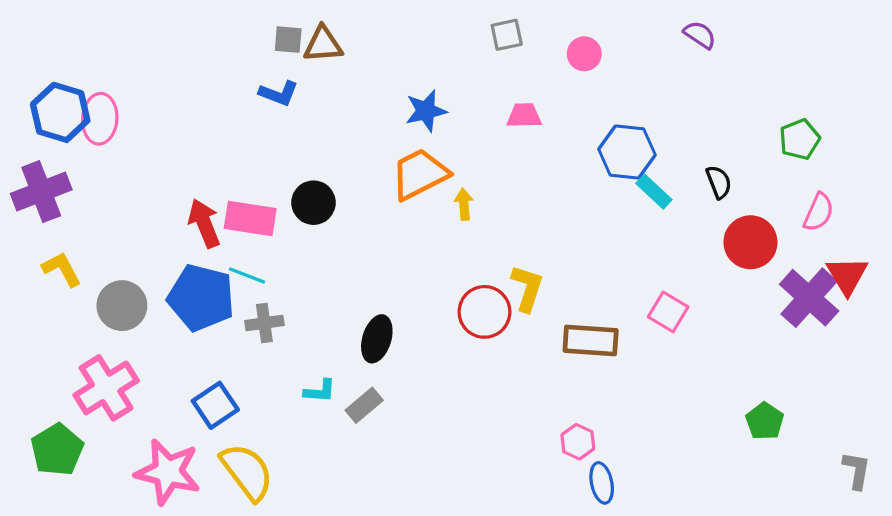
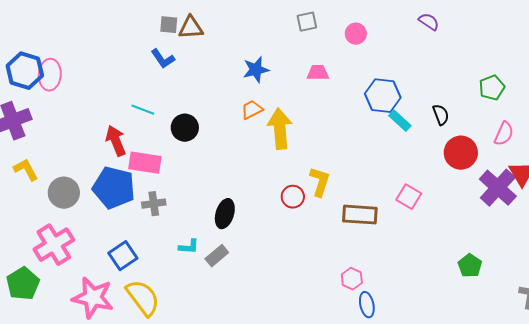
blue L-shape: (279, 93) -> (163, 59), turned 35
orange trapezoid: (420, 174) -> (252, 110), size x0.6
yellow arrow: (464, 204) -> (280, 129), size x2.0
pink rectangle: (250, 218) -> (145, 163), moved
cyan line: (247, 275) -> (143, 110), moved
red circle: (484, 312) -> (293, 197), size x0.7

